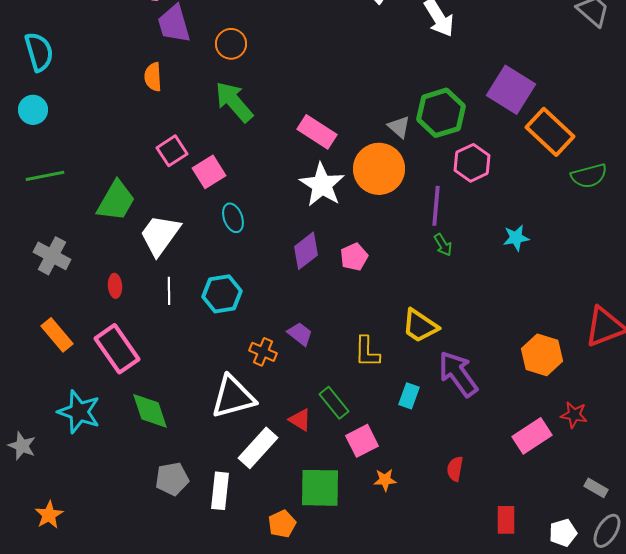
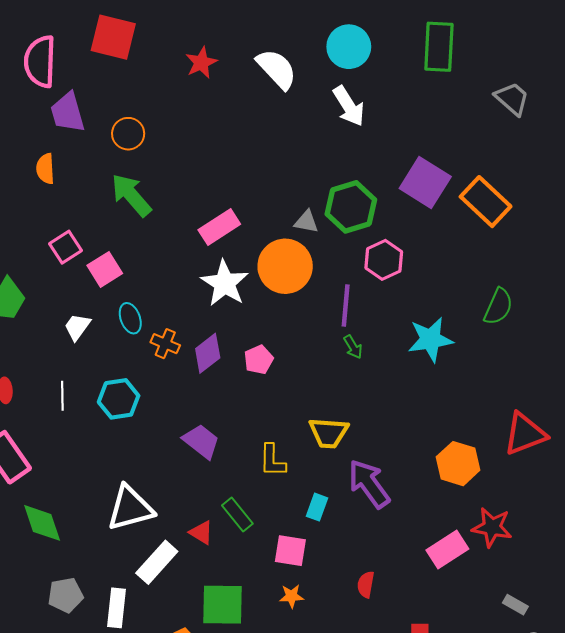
gray triangle: (399, 127) -> (306, 222), turned -30
pink rectangle: (317, 132) -> (219, 227), turned -66
orange rectangle: (550, 132) -> (486, 202), moved
green semicircle: (589, 176) -> (498, 307), moved, turned -51
white trapezoid: (160, 235) -> (77, 327), moved, size x0.6
cyan star: (516, 238) -> (430, 339), size x1.6
yellow trapezoid: (420, 326) -> (329, 433), turned -30
purple trapezoid: (300, 334) -> (201, 441), size x1.4
orange cross: (263, 352) -> (165, 344), moved
red star: (574, 415) -> (492, 527), size x1.4
pink square: (362, 441) -> (290, 551), moved, turned 36

